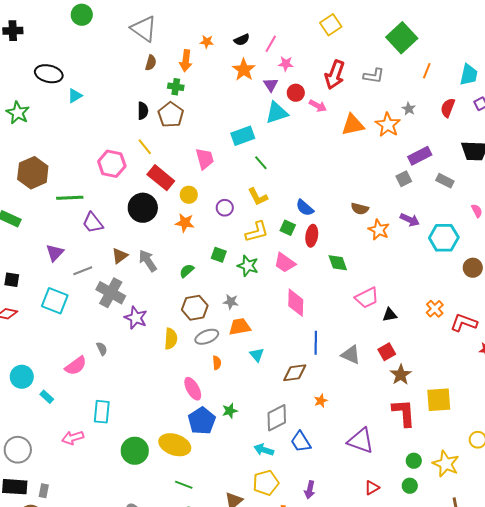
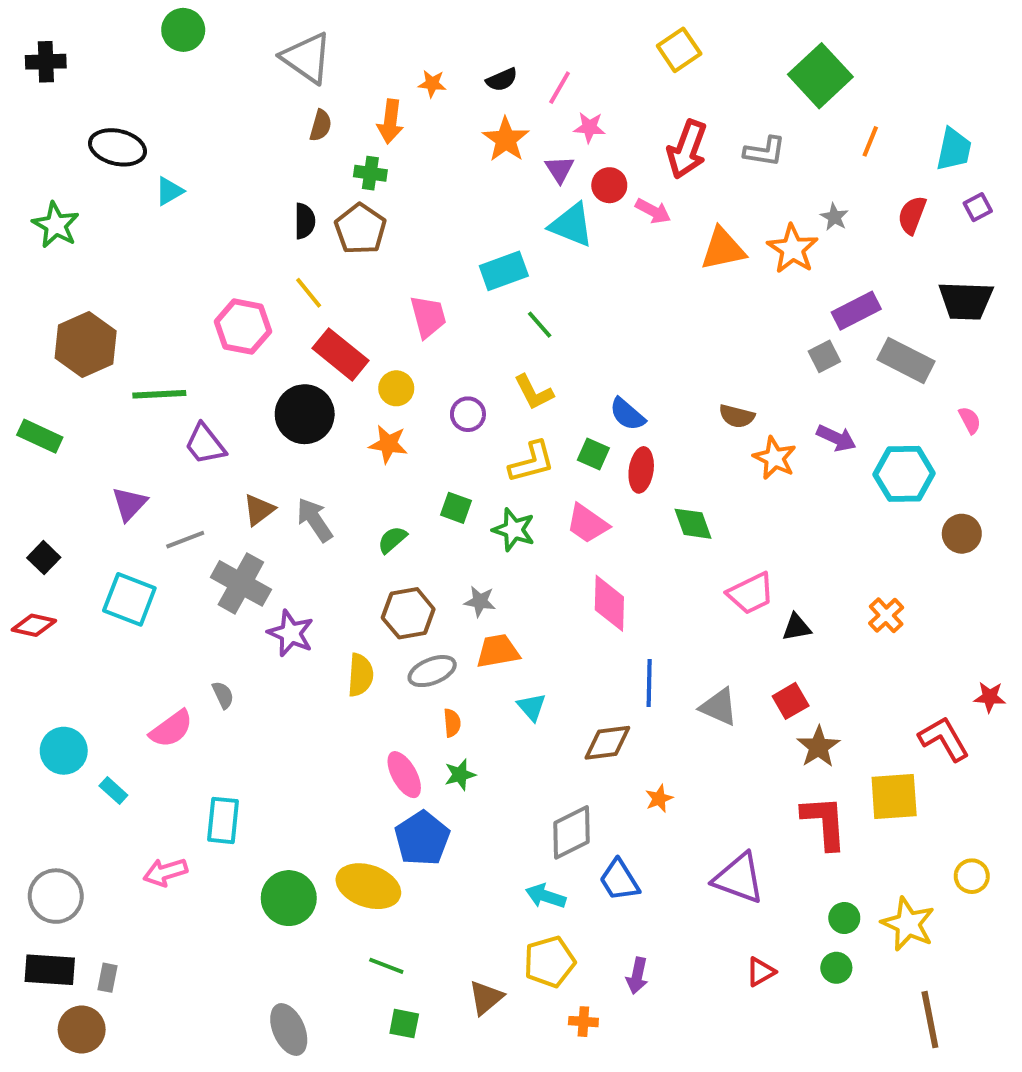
cyan triangle: (277, 113) -> (571, 225), turned 40
gray rectangle: (445, 181) -> (906, 360), size x1.5
black square: (12, 280) -> (44, 558), turned 35
red L-shape: (464, 323) -> (944, 739), moved, turned 40
green star: (230, 411) -> (460, 775), moved

